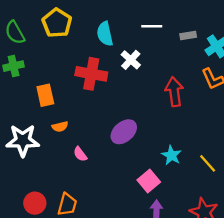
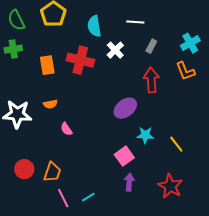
gray rectangle: (188, 35) -> (151, 46), moved, turned -56
orange rectangle: (45, 95) -> (47, 65), moved
purple ellipse: (124, 132) -> (125, 108), moved
cyan star: (171, 155) -> (145, 135), turned -30

